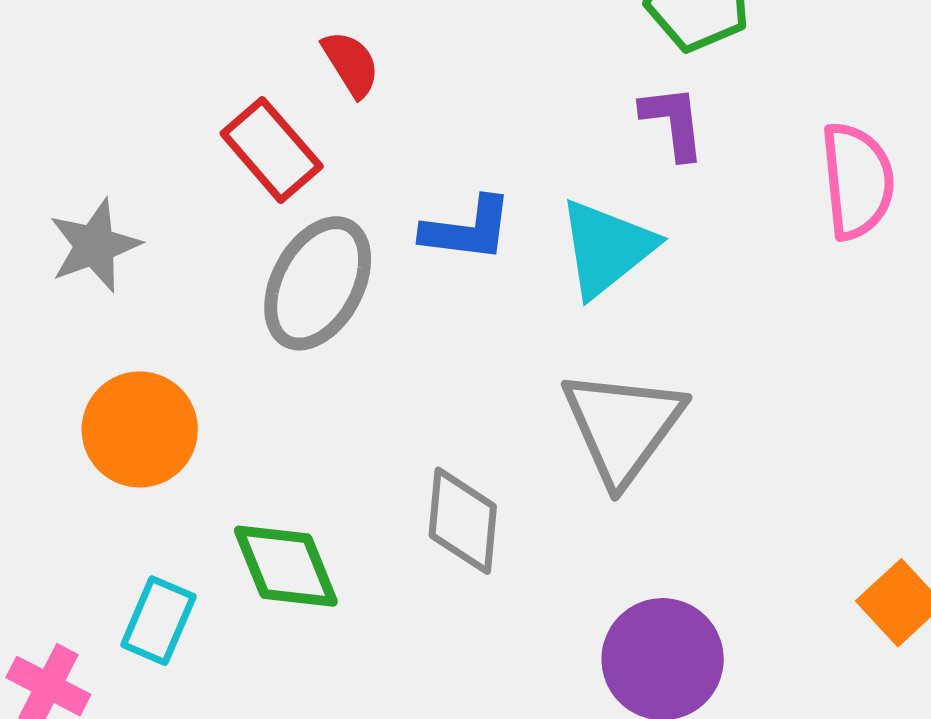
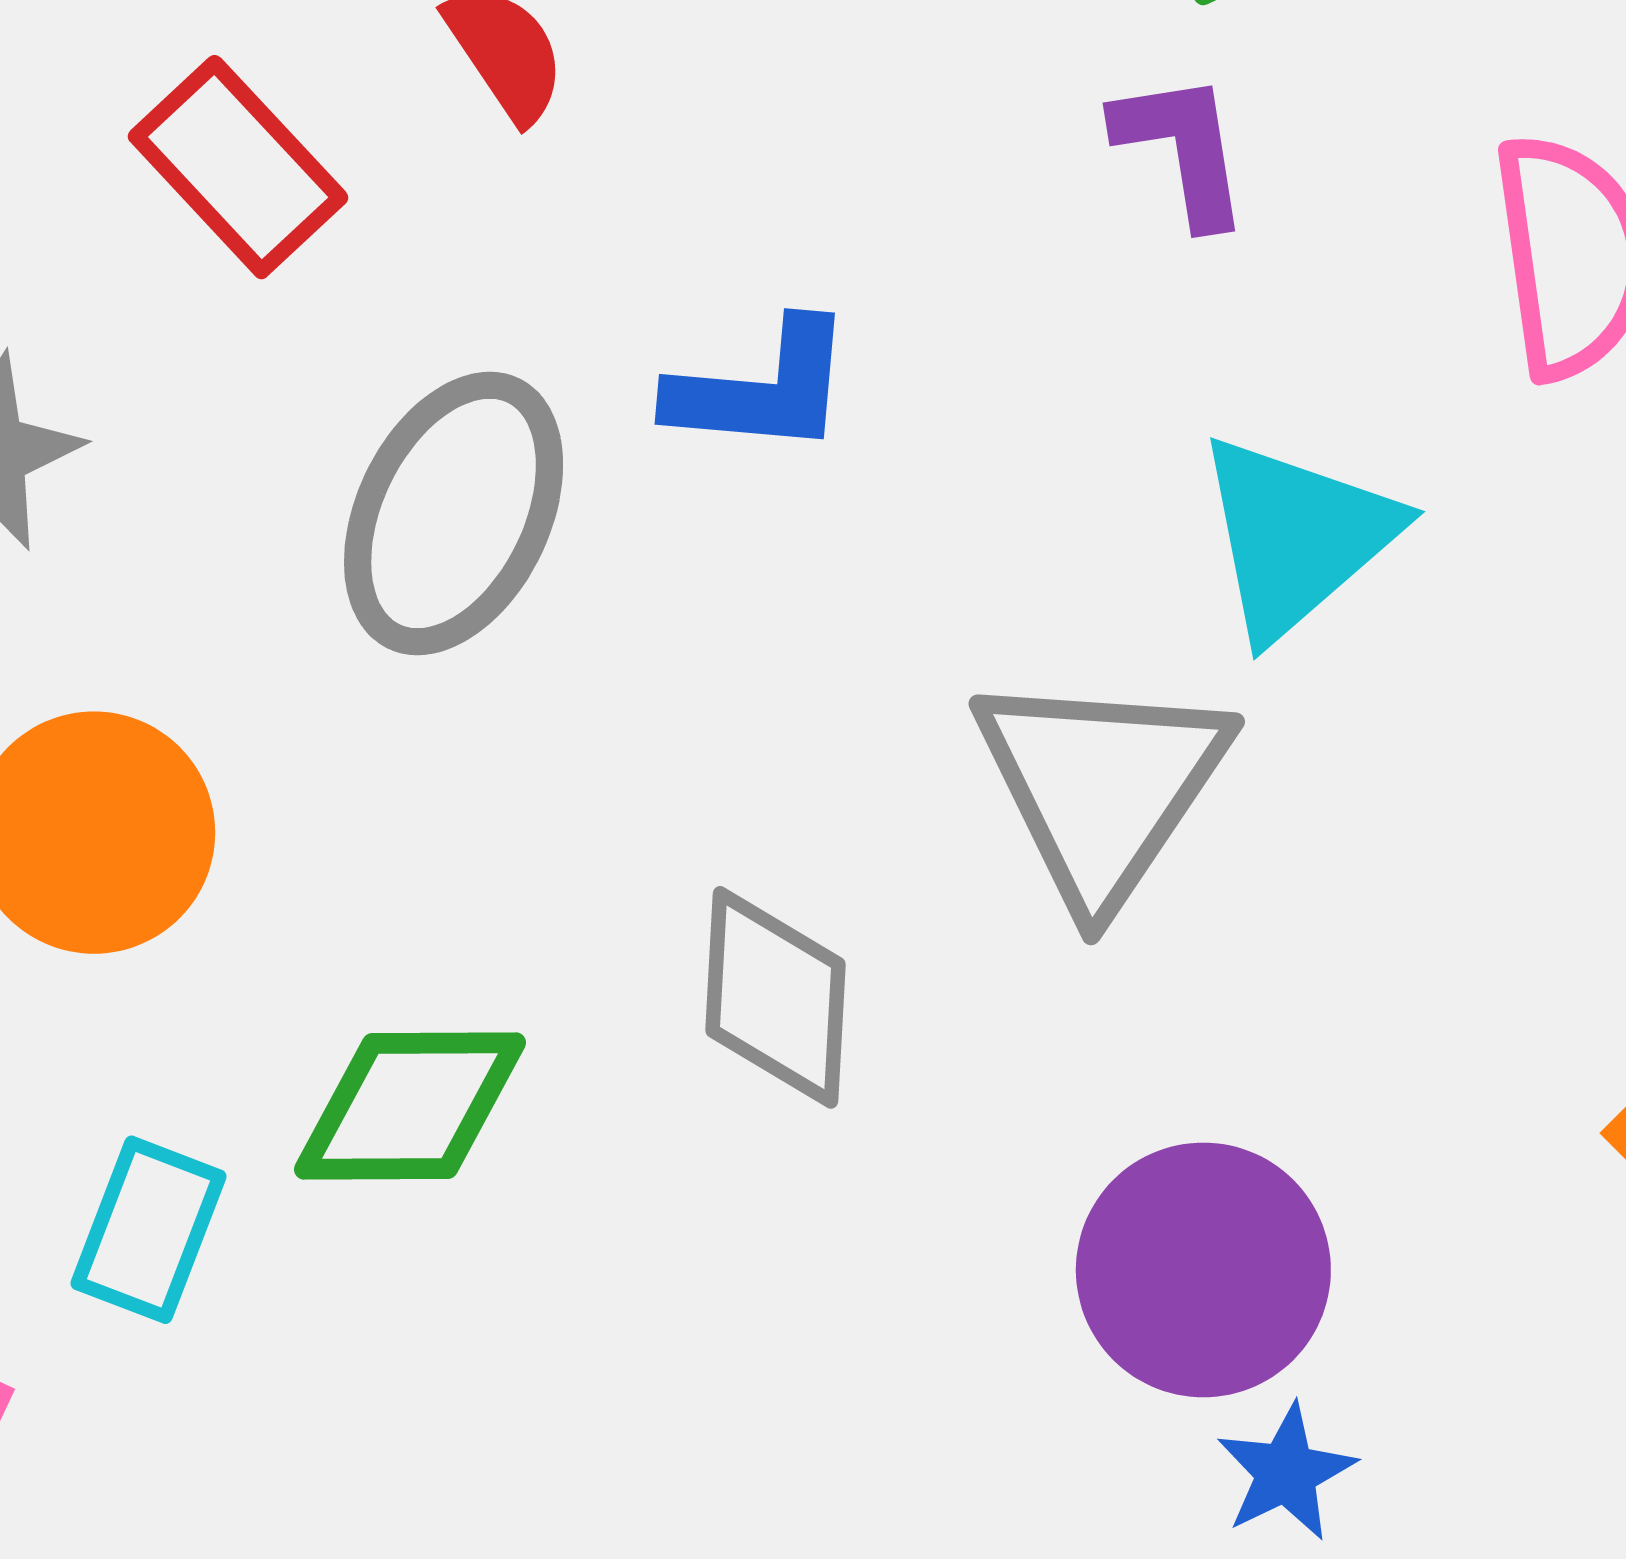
red rectangle: (272, 150) -> (238, 167), moved
cyan triangle: (606, 248) -> (1296, 536), moved
green diamond: (286, 566) -> (410, 1106), turned -66

